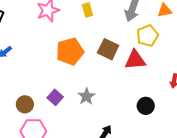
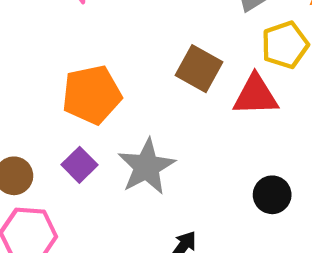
orange pentagon: (70, 51) -> (92, 95), moved
gray star: (86, 96) -> (146, 167), size x1.5

